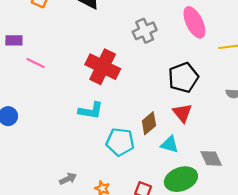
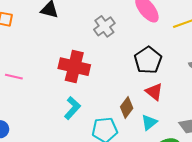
cyan L-shape: (91, 111) -> (72, 108), turned -45
cyan triangle: (170, 145) -> (149, 122), turned -42

